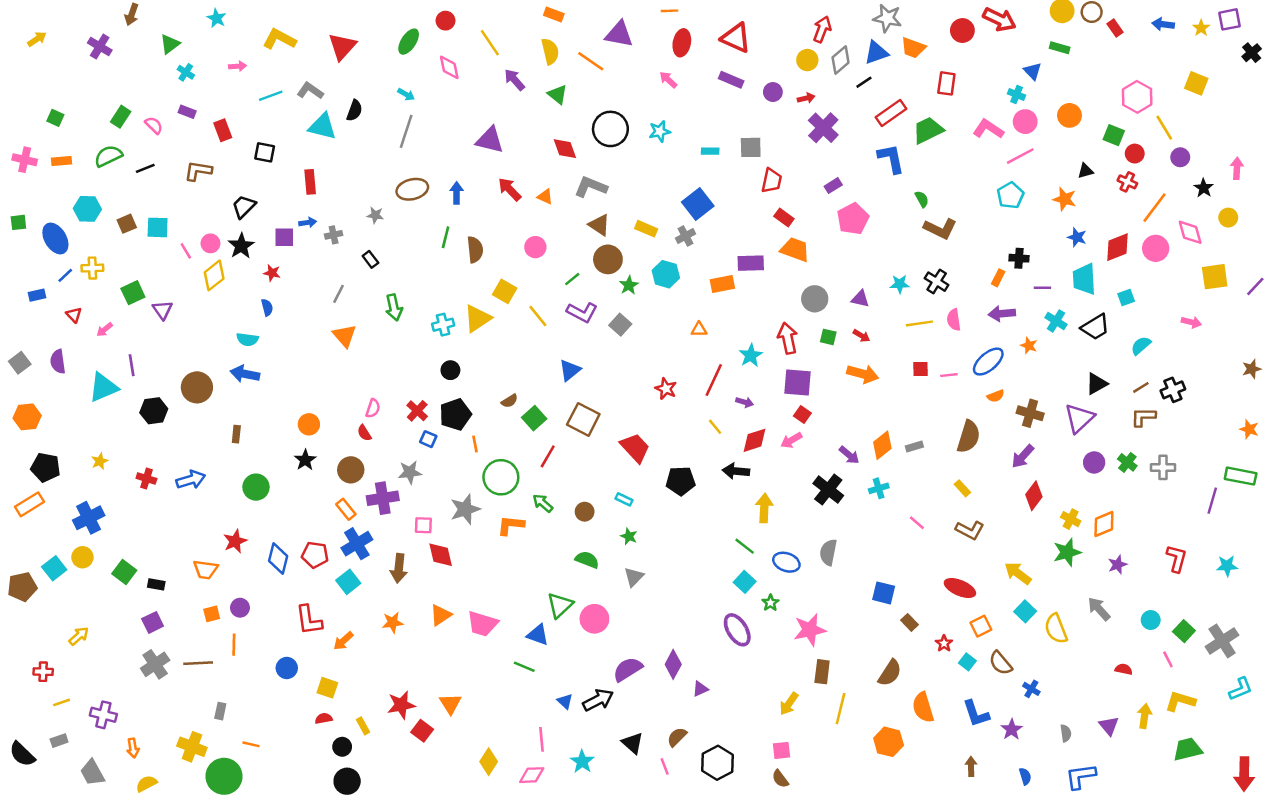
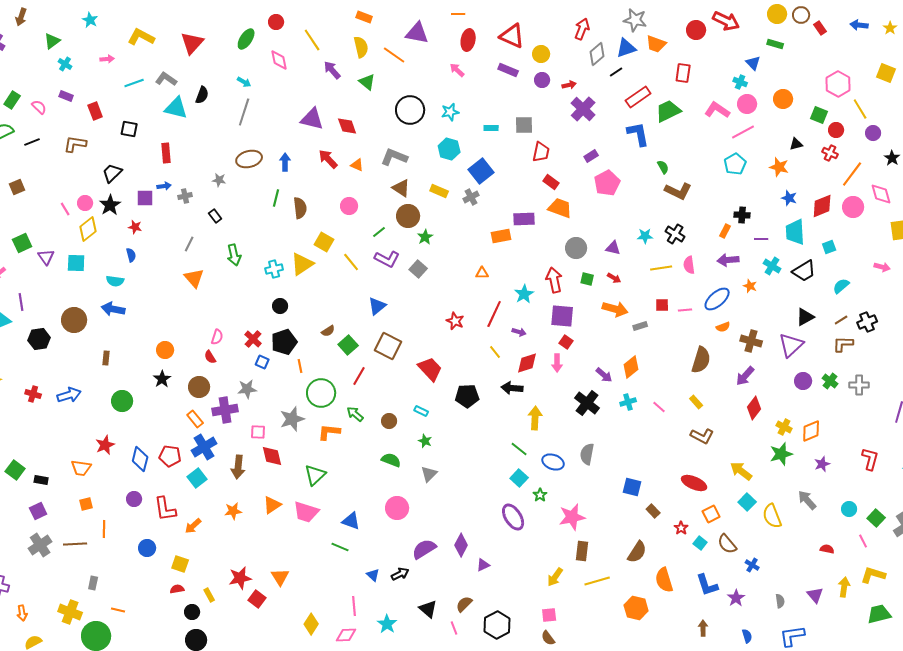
yellow circle: (807, 60) -> (541, 54), moved
red diamond: (565, 149) -> (347, 126), moved
cyan square: (158, 227) -> (76, 263), moved
cyan hexagon: (666, 274) -> (449, 149), moved
pink arrow: (791, 440) -> (557, 363), turned -60
gray rectangle: (914, 446) -> (640, 326), moved
pink line: (917, 523) -> (659, 407), moved
green triangle: (560, 605) -> (315, 475), moved
purple circle: (240, 608) -> (134, 499), moved
black arrow: (598, 700) -> (400, 574), size x0.7
yellow line: (841, 709) -> (597, 581), turned 60

